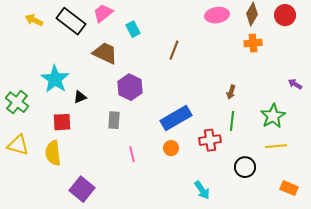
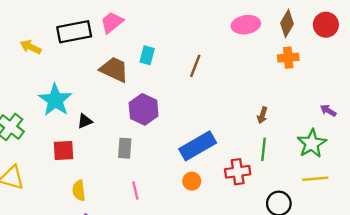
yellow arrow: (34, 20) -> (31, 47), moved
black rectangle: (71, 21) -> (74, 32), turned -48
cyan rectangle: (133, 29) -> (147, 55), moved, turned 42
purple arrow: (295, 84) -> (328, 111), moved
yellow semicircle: (53, 153) -> (79, 191), moved, size x0.7
pink line: (132, 154) -> (135, 191), moved

